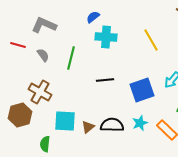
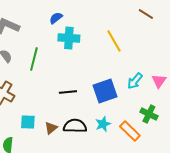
black line: (105, 80) -> (68, 92), moved
cyan square: (65, 121) -> (28, 122), size x0.7

